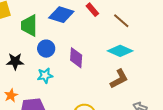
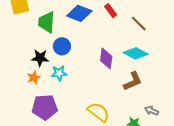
purple diamond: (76, 58) -> (106, 58), moved
black star: (15, 61) -> (40, 58), moved
orange star: (11, 95) -> (34, 77), moved

